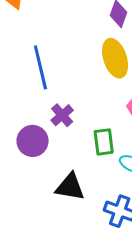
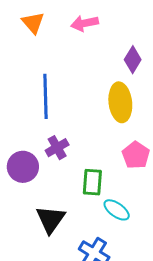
black triangle: (70, 187) -> (50, 219), turned 44

